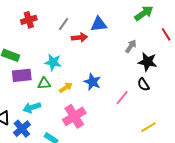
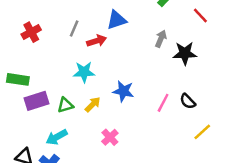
cyan star: (53, 62) -> (84, 72), moved
black semicircle: (143, 84) -> (188, 101), moved
pink cross: (74, 116) -> (110, 137), size x0.6

